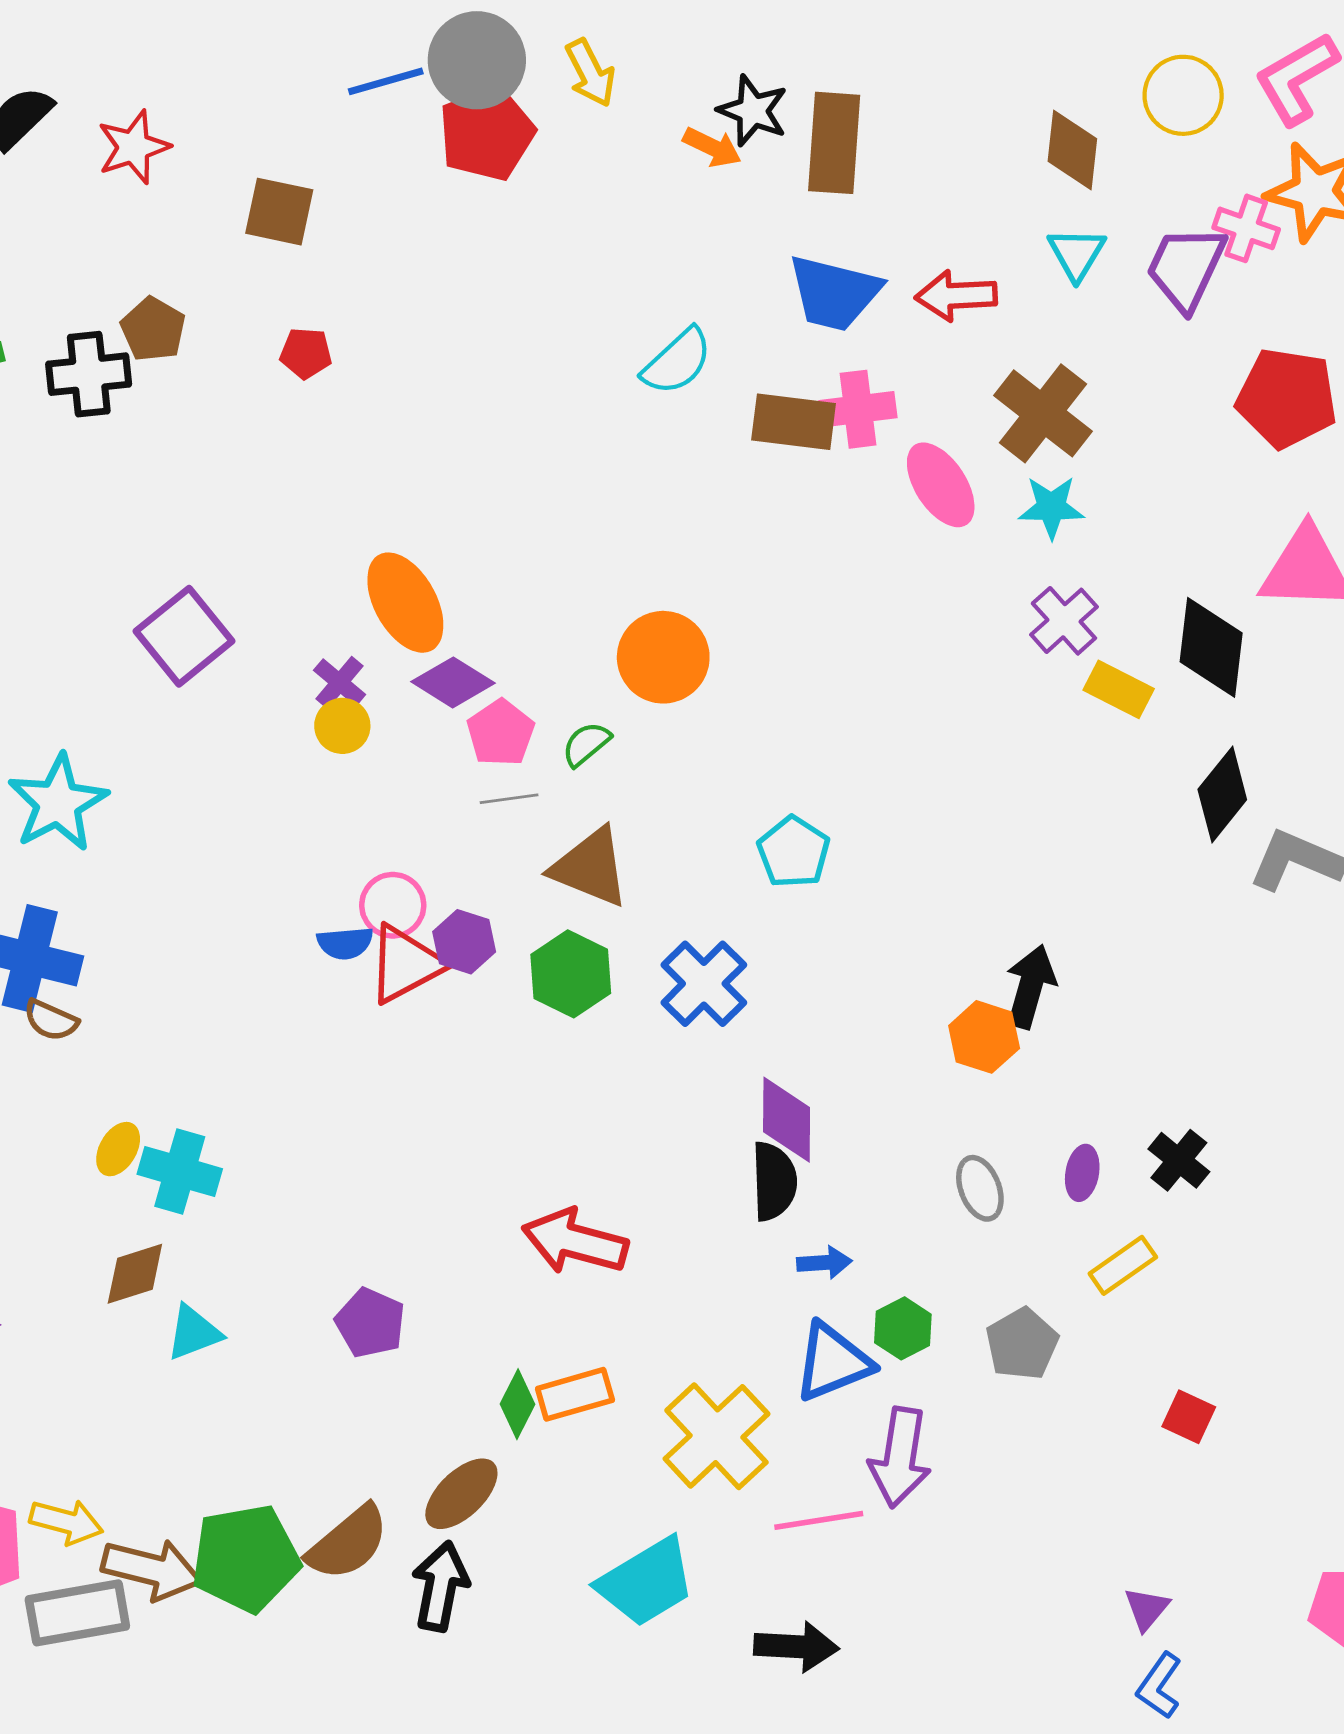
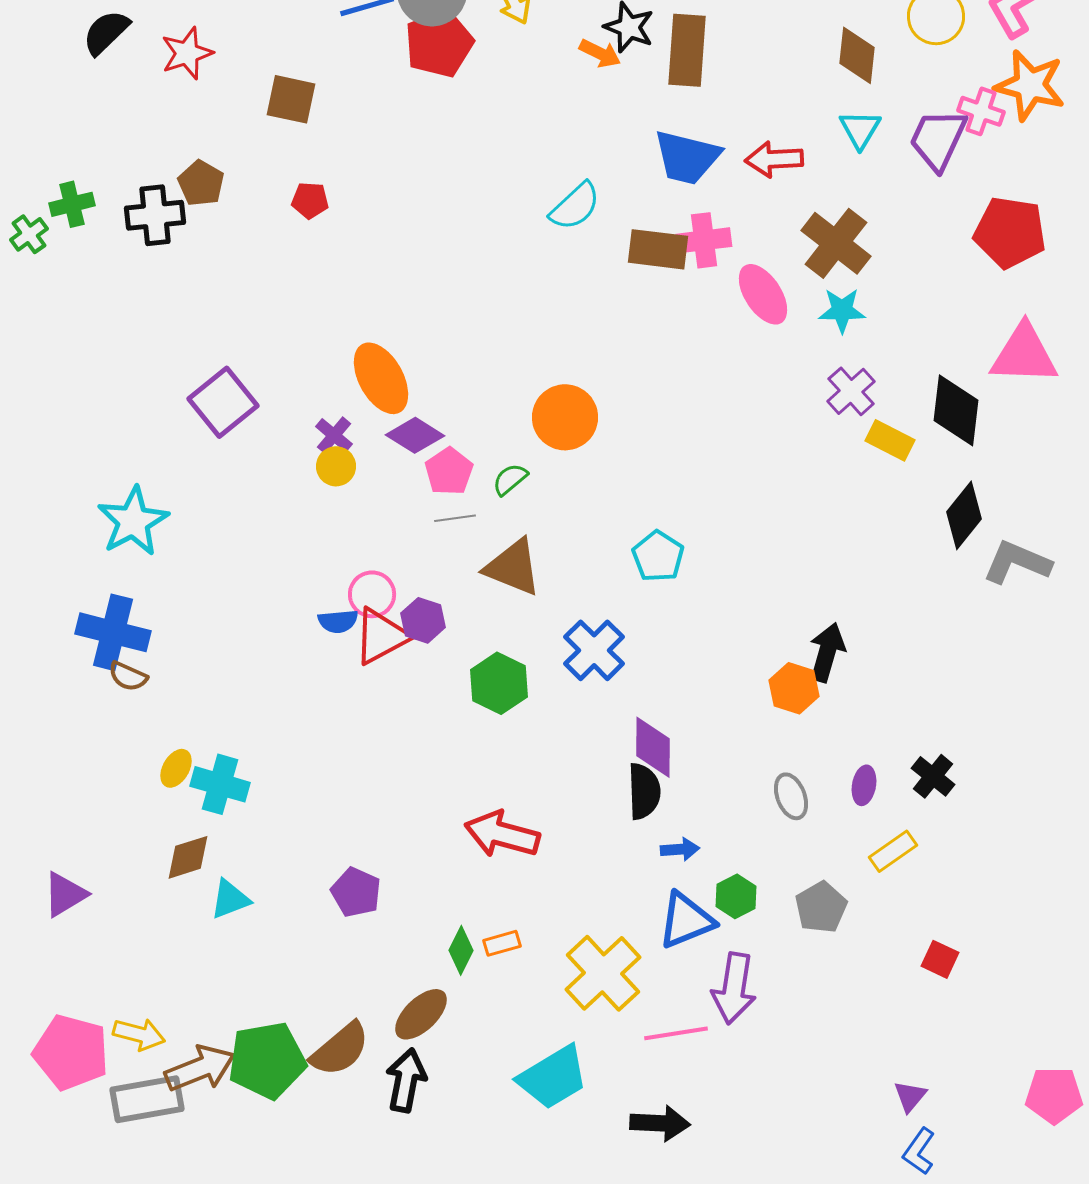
green hexagon: (571, 974) -> (499, 683), moved
orange rectangle: (575, 1394) -> (502, 943), size x0.7
brown arrow: (152, 1569) -> (200, 1068), turned -36

